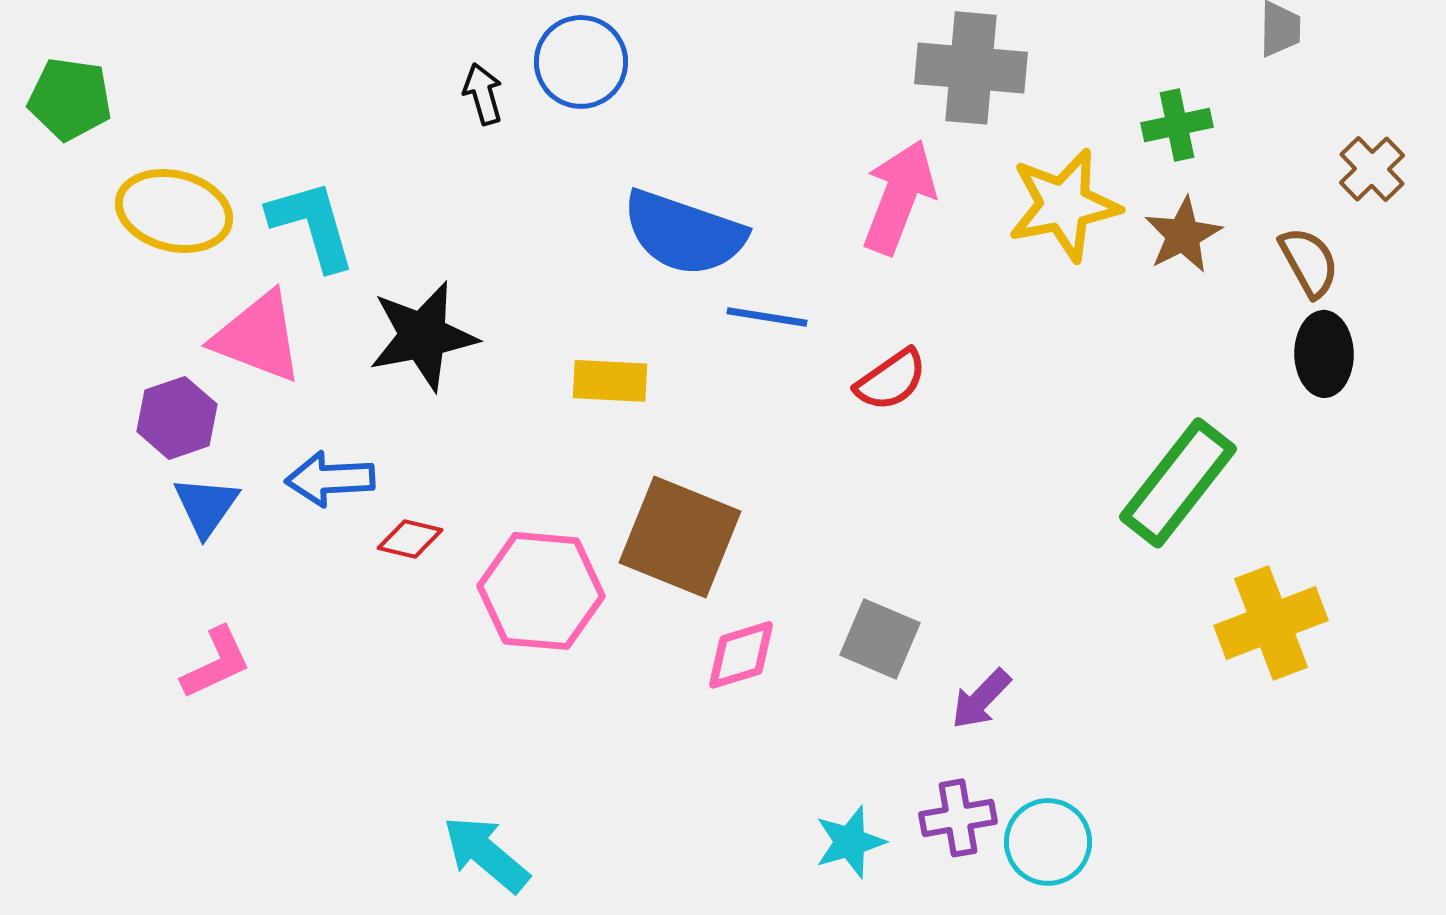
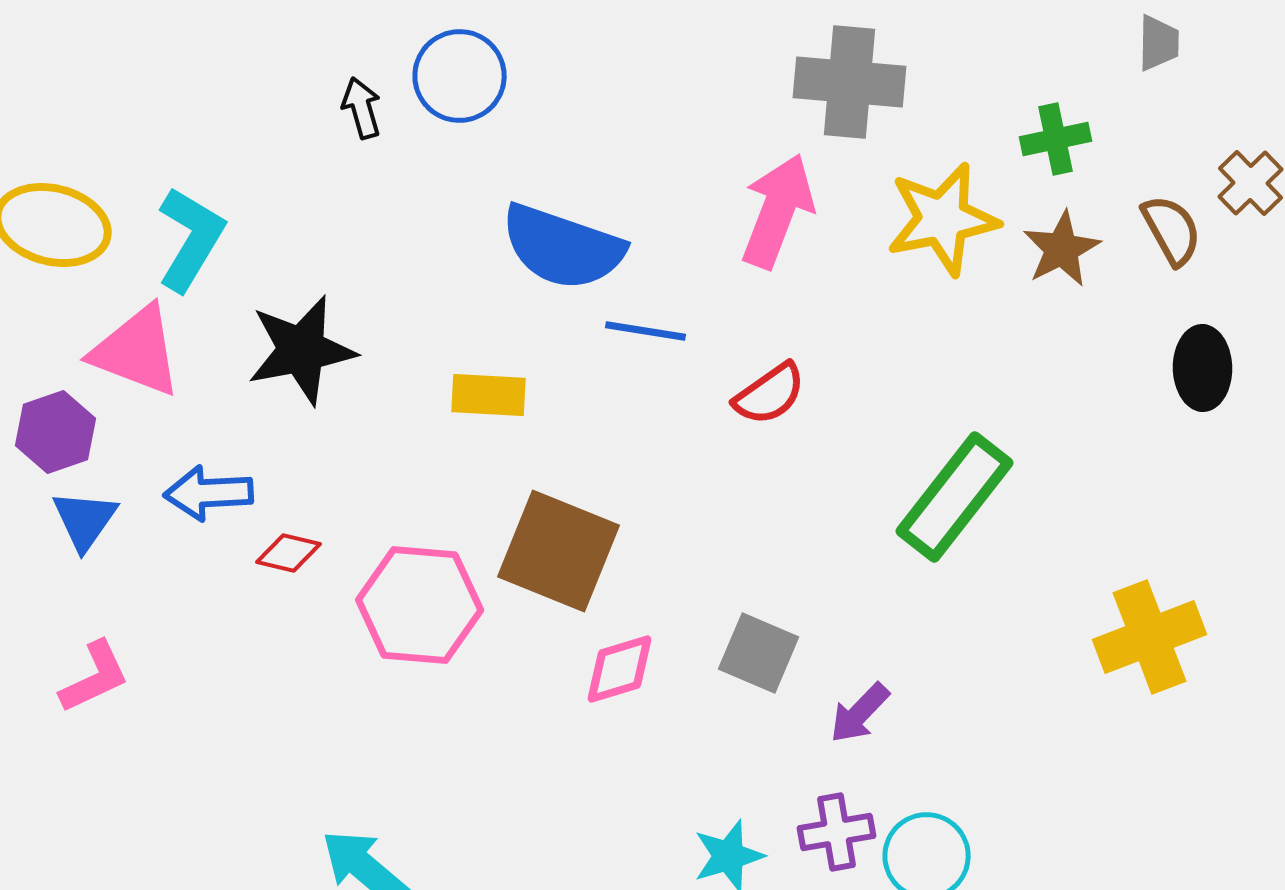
cyan L-shape: (312, 225) -> (191, 239), turned 47
brown semicircle: (1309, 262) -> (1172, 230), moved
green rectangle: (1178, 483) -> (955, 497), moved

